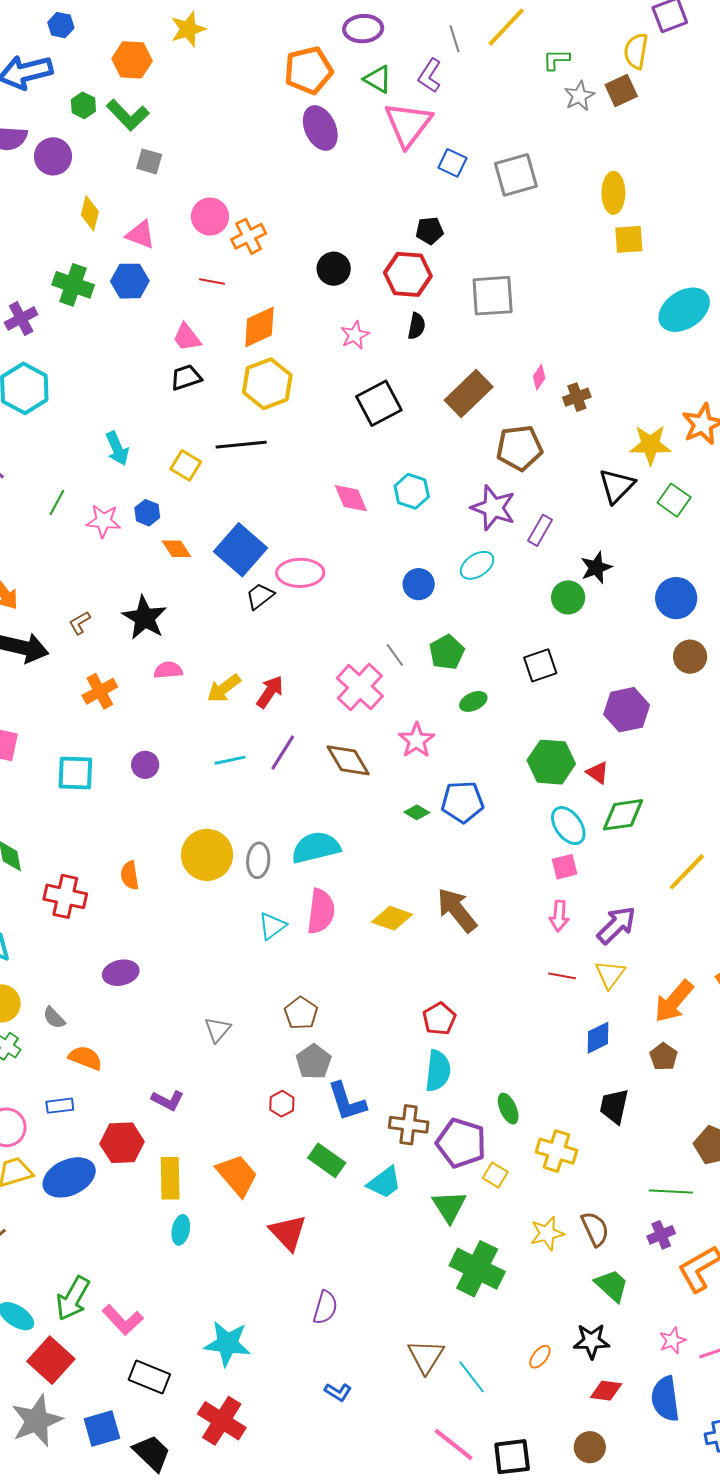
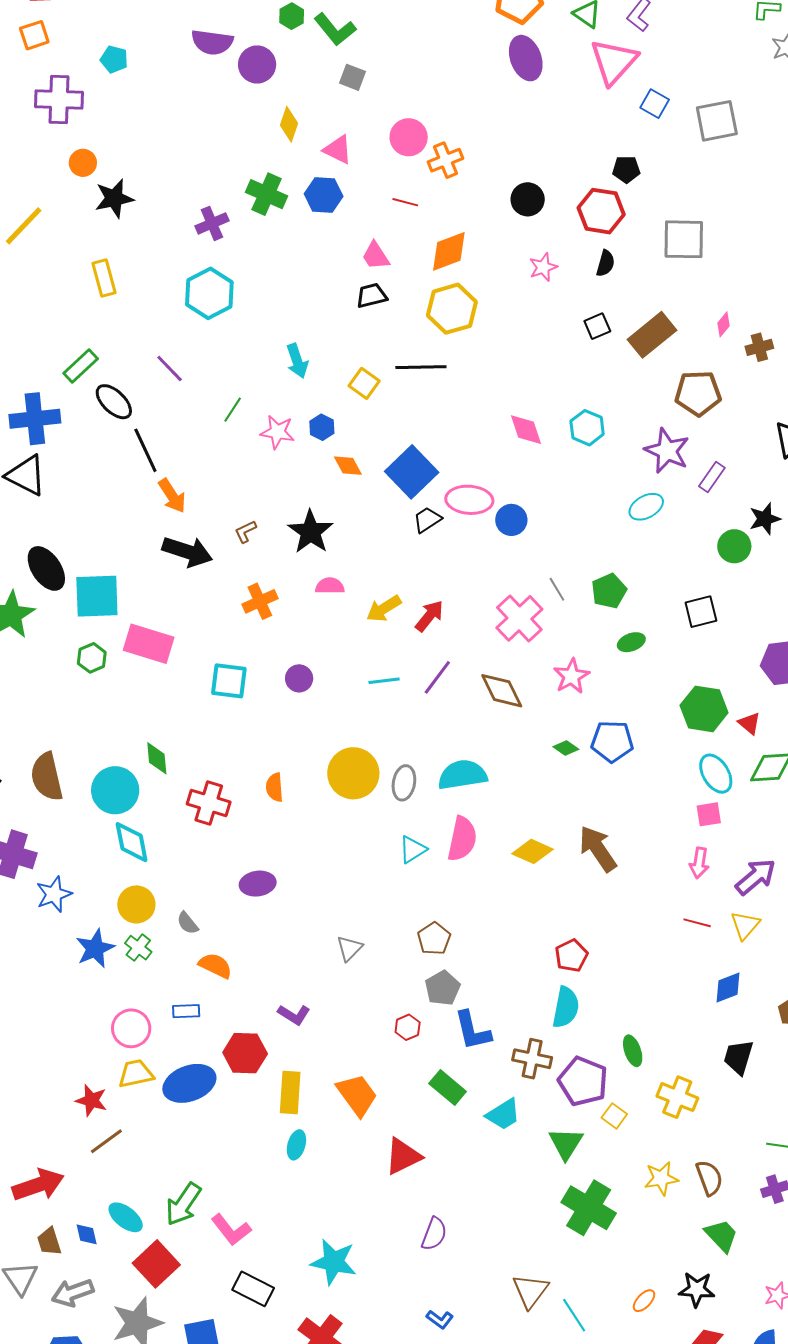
black square: (379, 403) -> (597, 326), moved, size x0.6
blue circle: (419, 584) -> (511, 520), moved
red triangle: (288, 1233) -> (403, 1156), turned 42

